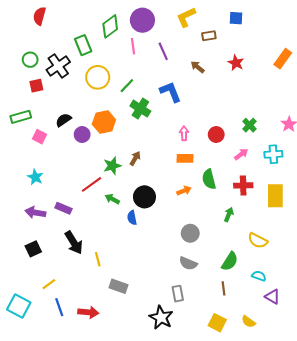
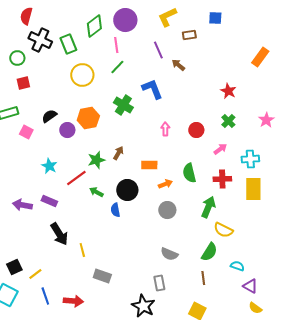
purple line: (163, 51) -> (158, 50), moved
red star: (236, 63) -> (228, 91), moved
black cross: (58, 66) -> (40, 40), moved, turned -30
green line: (127, 86) -> (117, 67), moved
cyan cross: (273, 154) -> (250, 159), moved
orange rectangle: (185, 158) -> (149, 165), moved
cyan star: (35, 177) -> (49, 166), moved
green arrow: (229, 215) -> (208, 207), size x1.5
gray circle: (190, 233) -> (167, 210), moved
yellow semicircle: (258, 241) -> (223, 230), moved
black square: (33, 249) -> (14, 267), moved
yellow semicircle: (248, 322) -> (255, 308), moved

